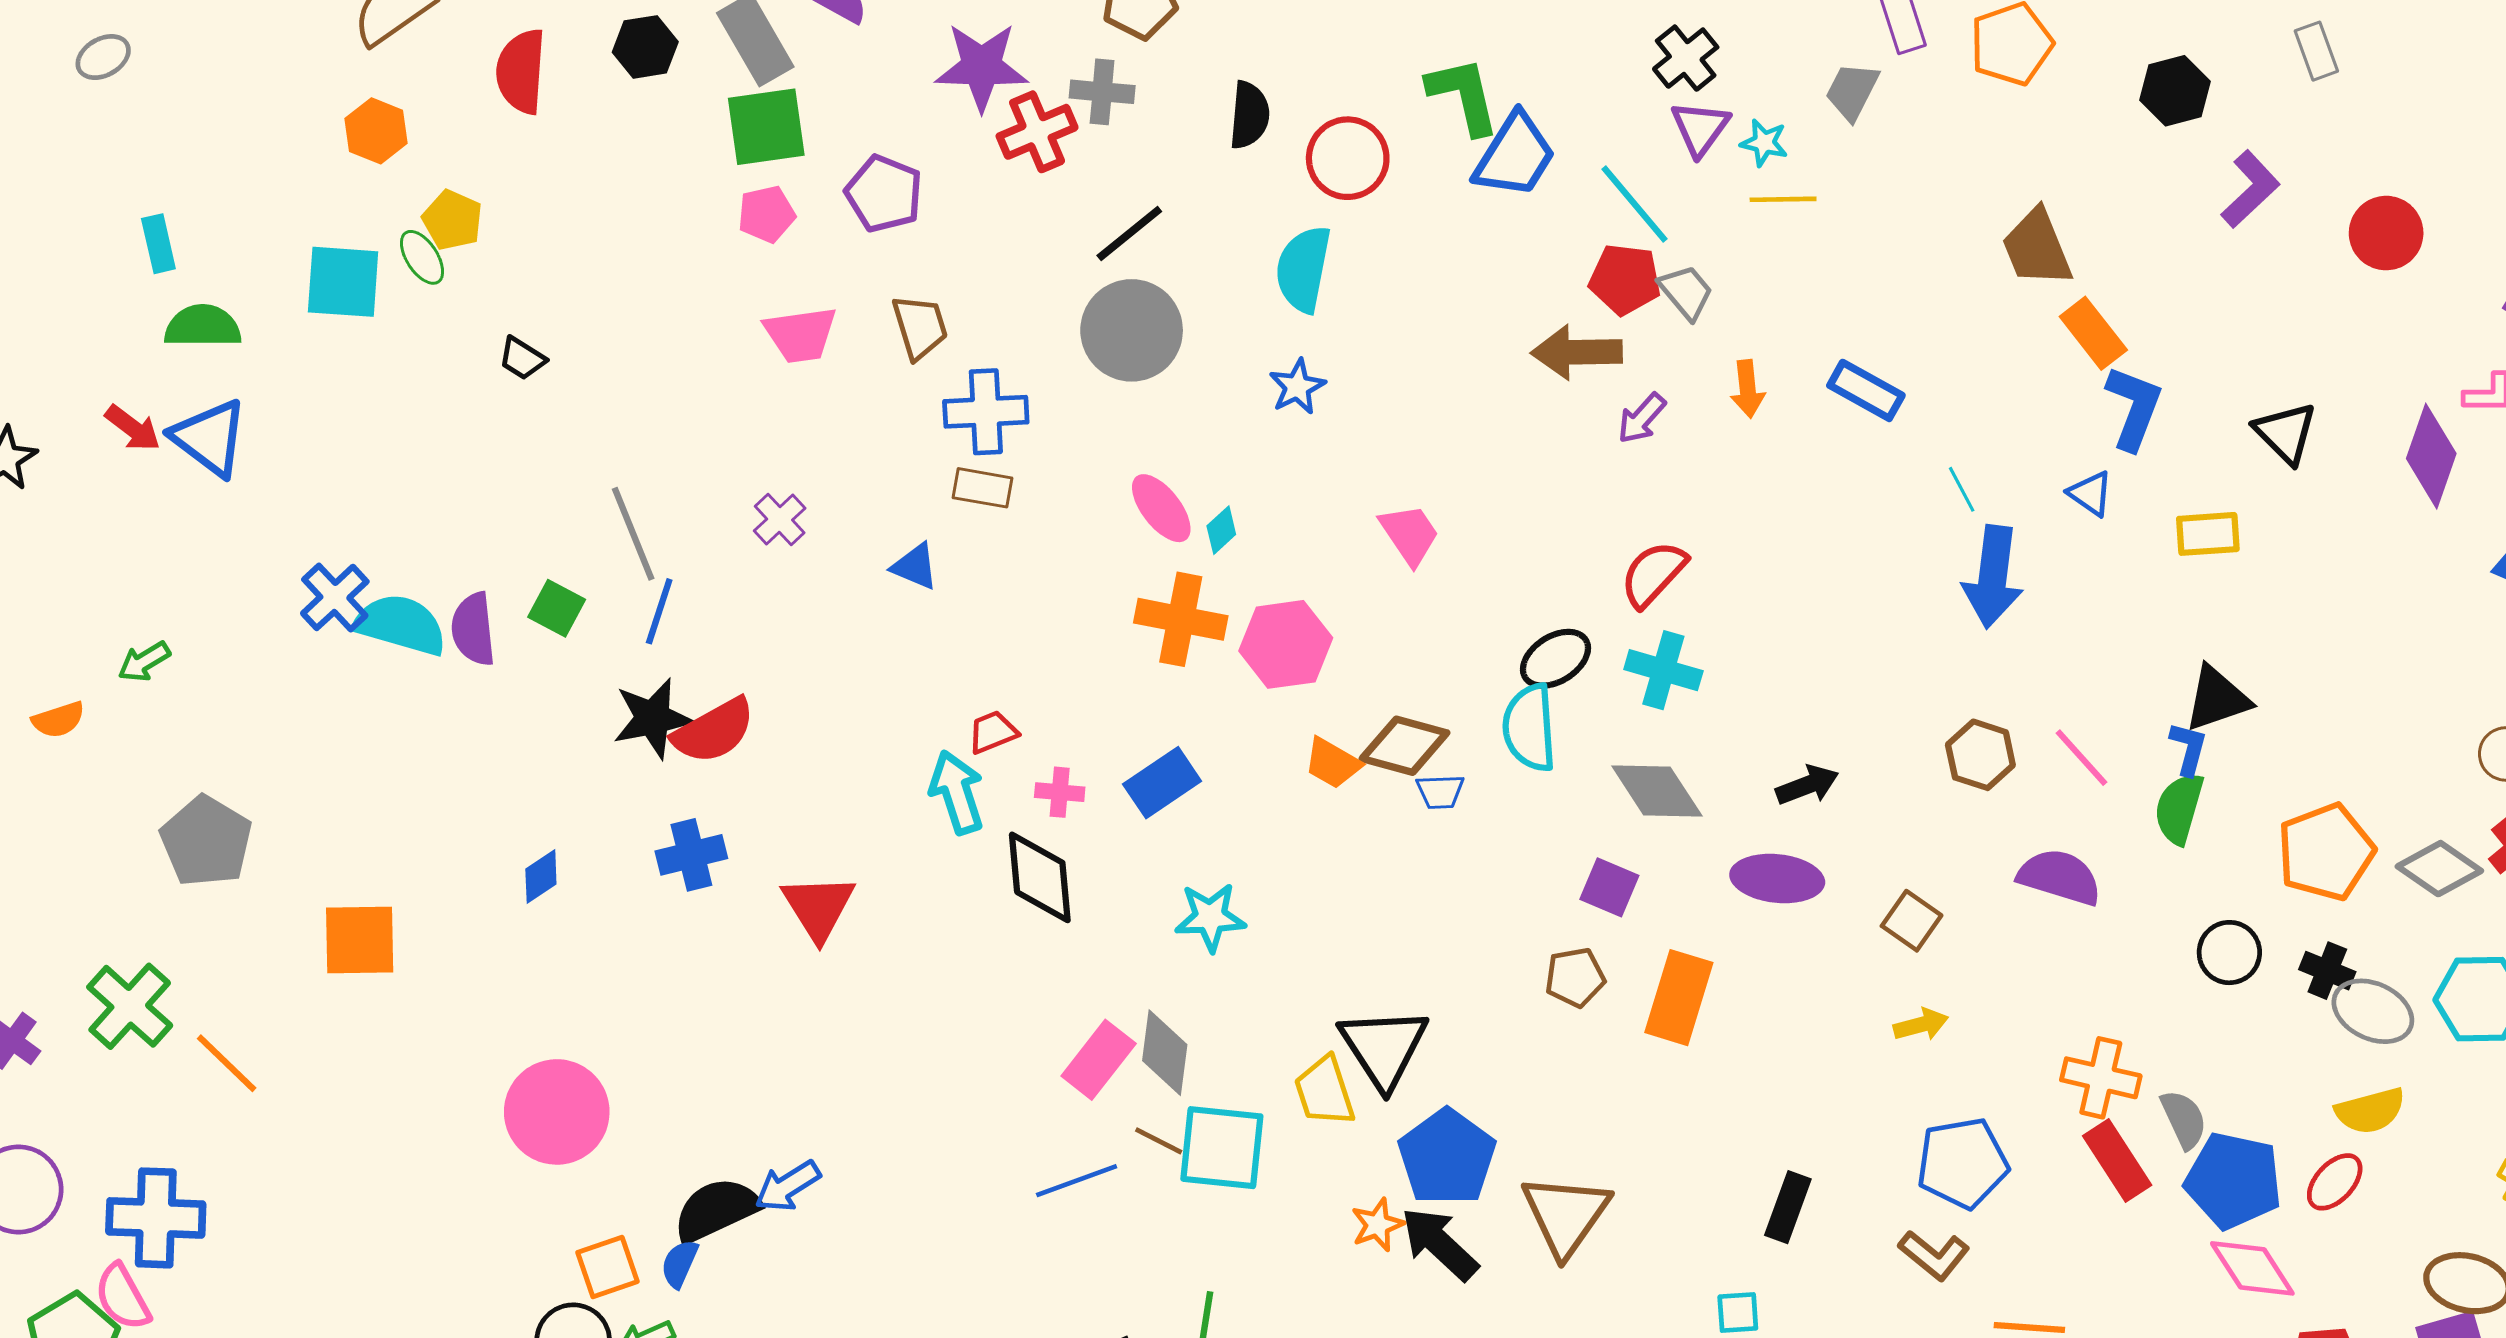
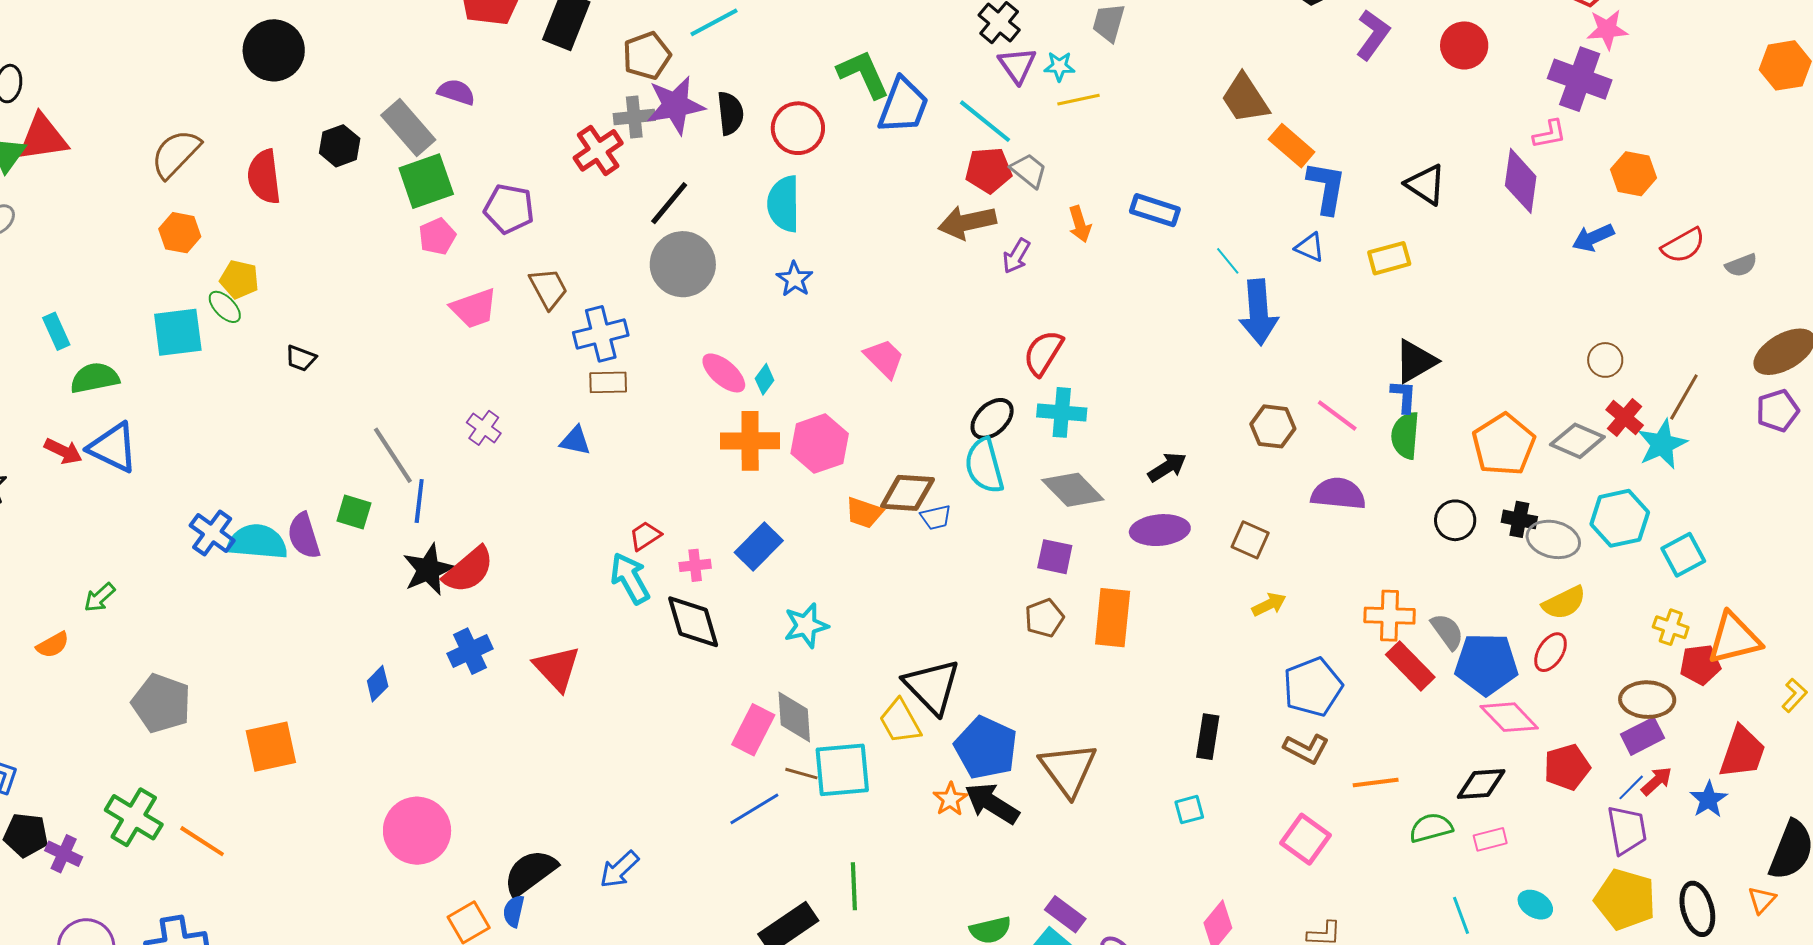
purple star: (982, 67) -> (675, 105), moved
blue arrow: (787, 1186) -> (619, 869), moved

